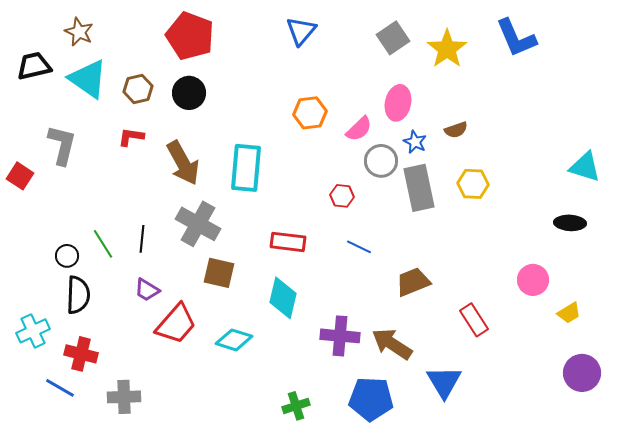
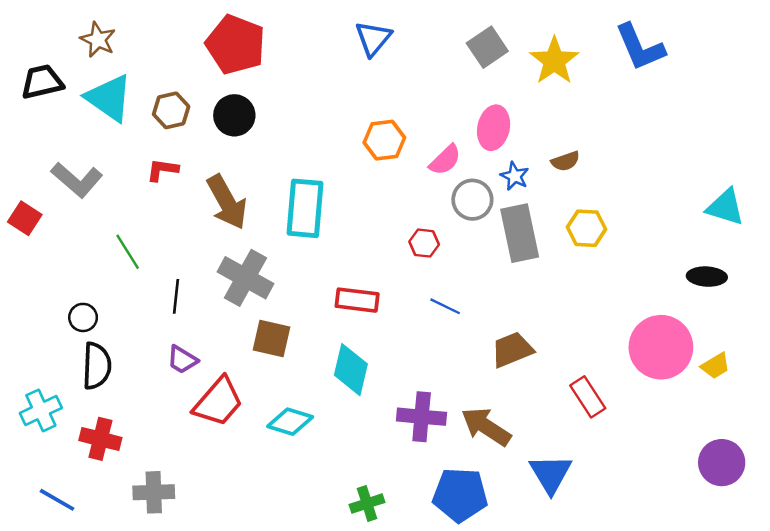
gray L-shape: (62, 145) -> (77, 180), turned 117
green line: (103, 244) -> (128, 252), moved
pink circle: (533, 280) -> (661, 347), size x1.6
yellow trapezoid: (569, 313) -> (715, 366), moved
blue line: (60, 388) -> (57, 500), moved

